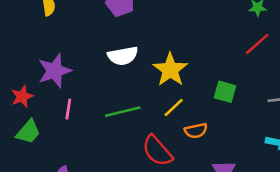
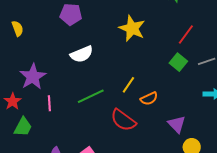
red line: (257, 44) -> (186, 34), moved
yellow star: (170, 70) -> (132, 28), moved
green square: (225, 92) -> (178, 62), moved, turned 36

